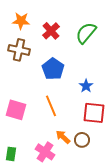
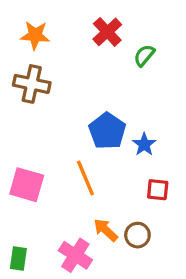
red cross: (51, 31) -> (107, 32), moved
green semicircle: (86, 33) -> (144, 55), size x0.6
blue pentagon: (53, 69) -> (107, 131), moved
red square: (94, 113) -> (158, 190), size x0.6

